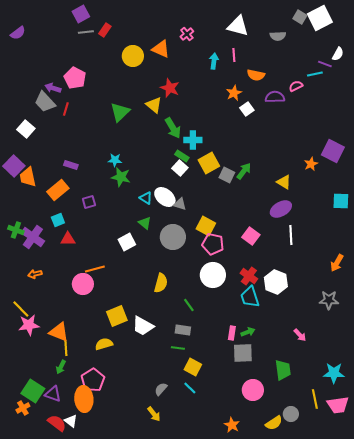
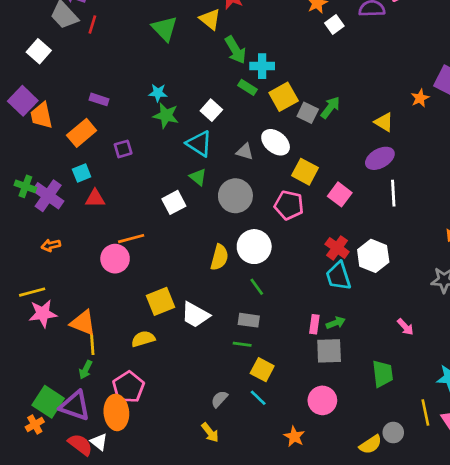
green triangle: (120, 112) -> (165, 29), turned -30
white square: (180, 168) -> (211, 110), moved
white ellipse: (165, 197) -> (276, 142), moved
cyan triangle: (146, 198) -> (199, 144), size x1.5
yellow square: (206, 226) -> (305, 172), moved
white circle: (213, 275) -> (254, 247), moved
yellow line: (21, 309) -> (32, 292), turned -60
pink circle: (253, 390) -> (322, 400), moved
purple triangle: (53, 394) -> (75, 406), size x1.4
orange star: (232, 425) -> (294, 437), moved

